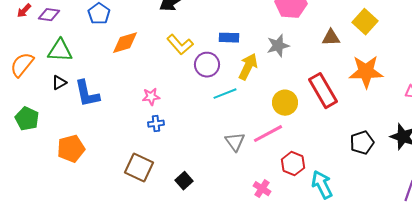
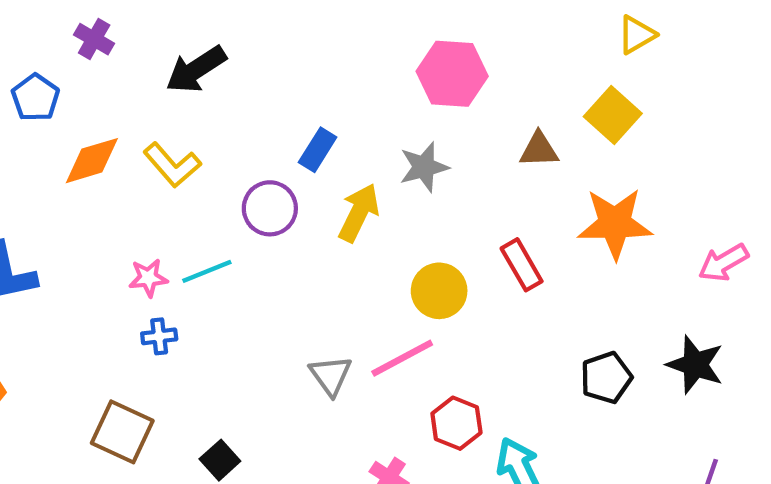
blue rectangle: (229, 38) -> (318, 150), turned -60
yellow L-shape: (180, 45) -> (172, 165), moved
red rectangle: (323, 91) -> (522, 265), size x0.7
cyan line: (225, 94) -> (207, 271), moved

